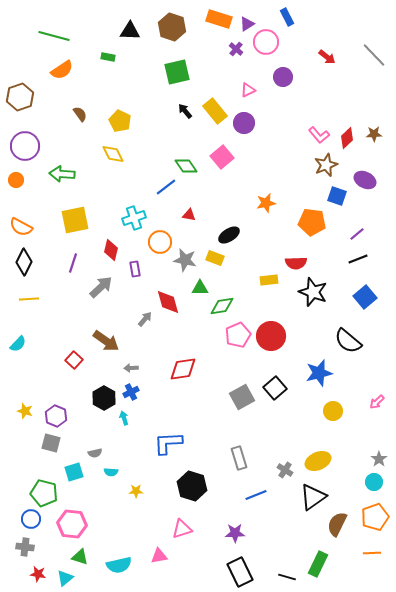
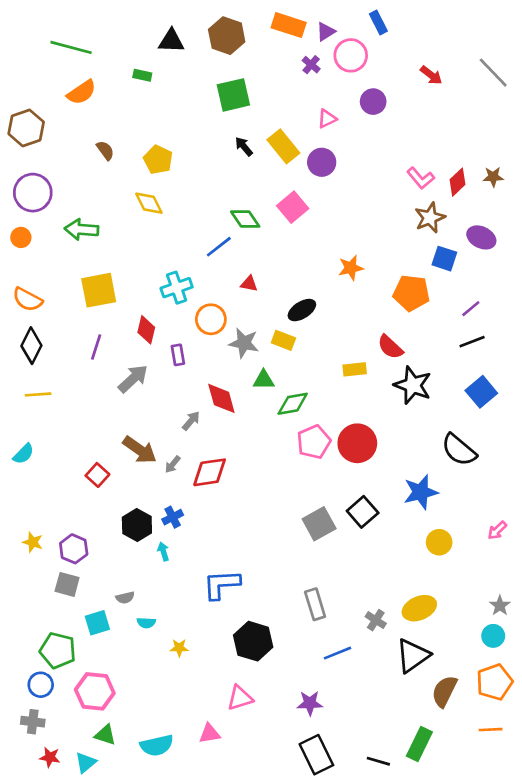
red semicircle: (296, 263) -> (390, 347), turned 45
gray arrow: (131, 368) -> (173, 464), moved, turned -48
red diamond: (183, 369) -> (210, 472), moved

